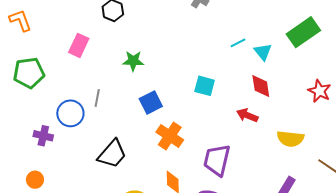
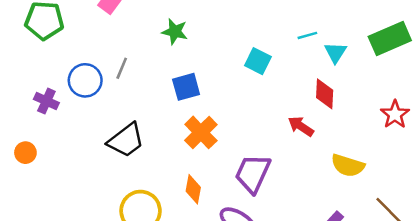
cyan square: (205, 86) -> (258, 61), moved

